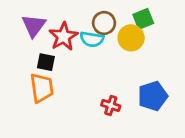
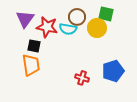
green square: (143, 19) -> (106, 14), turned 35
red star: (63, 37) -> (47, 27), turned -30

